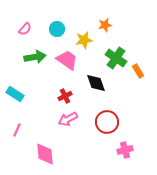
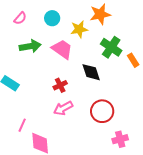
orange star: (105, 25) -> (100, 14), size x1.5
pink line: (17, 130) -> (22, 125), moved

